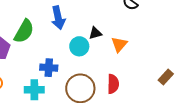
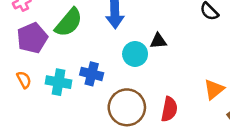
orange triangle: (119, 44) -> (214, 89), moved
cyan cross: (34, 90) -> (59, 82), moved

